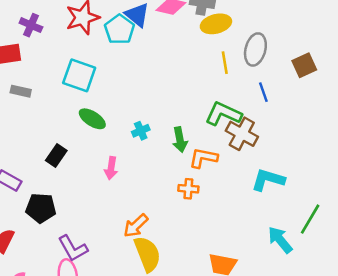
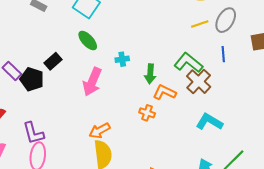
yellow line: (225, 63) -> (200, 24), turned 66
pink arrow: (111, 168) -> (92, 82), size x1.6
black pentagon: (41, 208) -> (32, 79), moved
purple L-shape: (73, 248) -> (33, 133), moved

